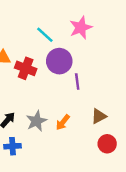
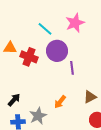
gray star: (36, 121) -> (38, 116), moved

